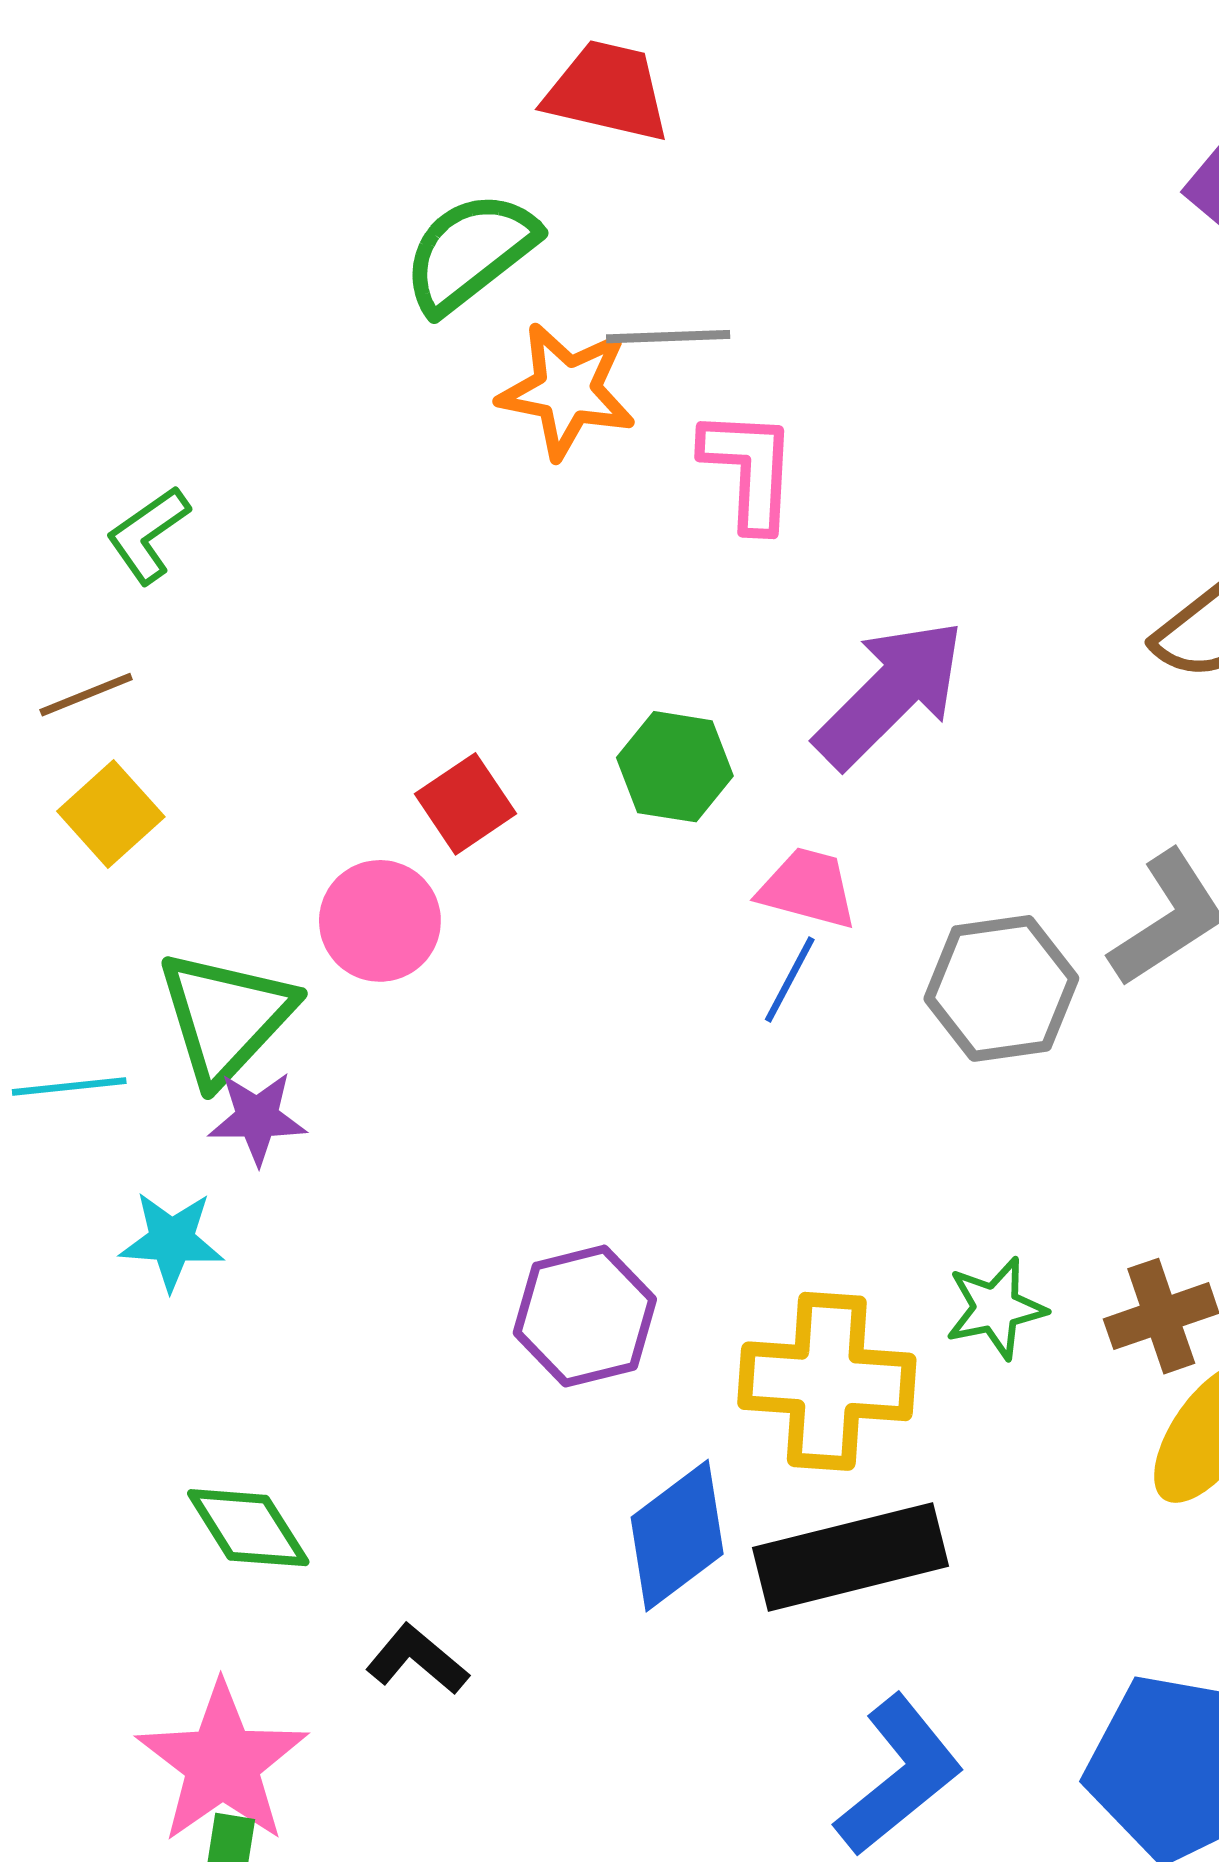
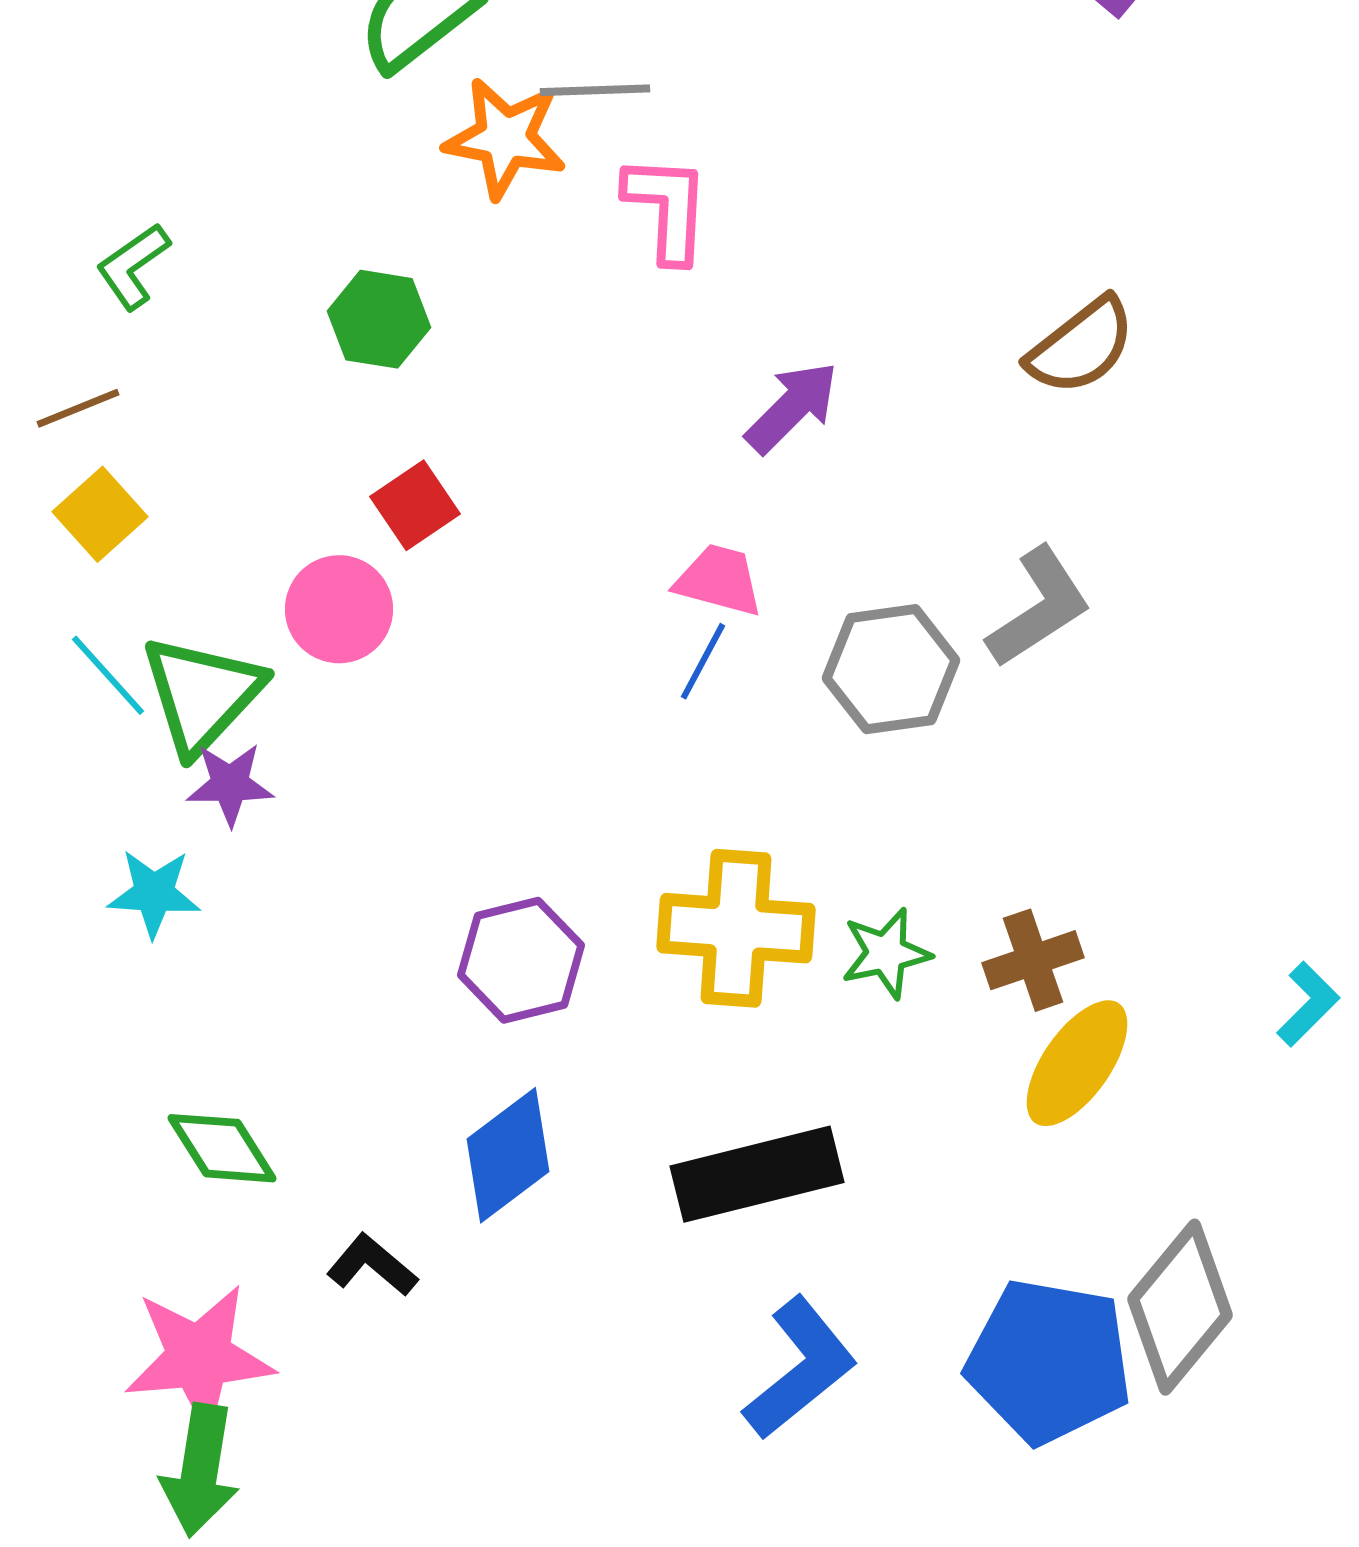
purple arrow: (890, 693) -> (792, 407), size x0.7
green hexagon: (675, 767) -> (379, 319), moved
cyan line: (69, 1086) -> (108, 675), moved, turned 54
yellow cross: (827, 1381) -> (736, 928), moved
blue diamond: (677, 1536) -> (508, 1155), moved
pink star: (222, 1763) -> (199, 1357), turned 30

